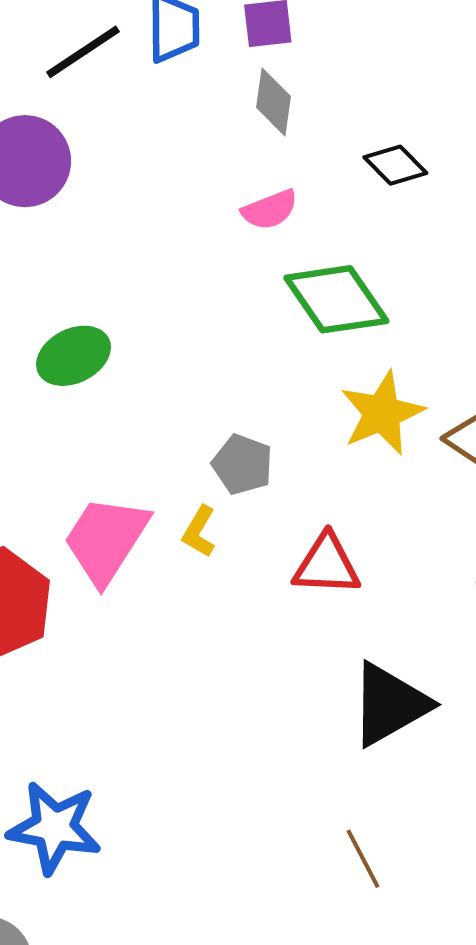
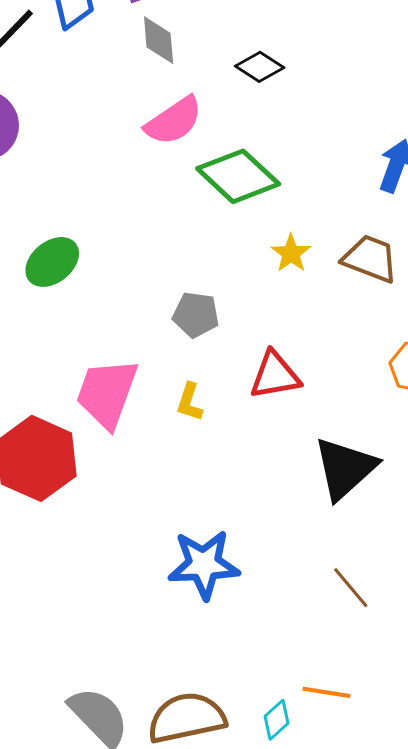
pink semicircle: (270, 210) -> (174, 121), size x1.4
yellow star: (382, 413) -> (291, 253), size x0.6
yellow L-shape: (199, 532) -> (190, 402), moved
blue star: (54, 828) -> (204, 565), moved

